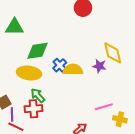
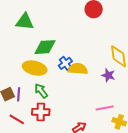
purple star: (99, 66) -> (108, 75), moved
red cross: (34, 109) -> (41, 112), moved
purple line: (12, 114) -> (19, 94), moved

